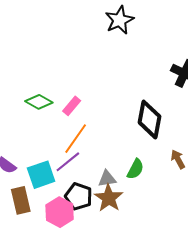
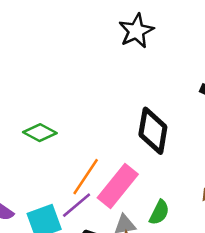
pink rectangle: (72, 106) -> (118, 186), moved, size x1.8
black diamond: (150, 119) -> (153, 131), moved

